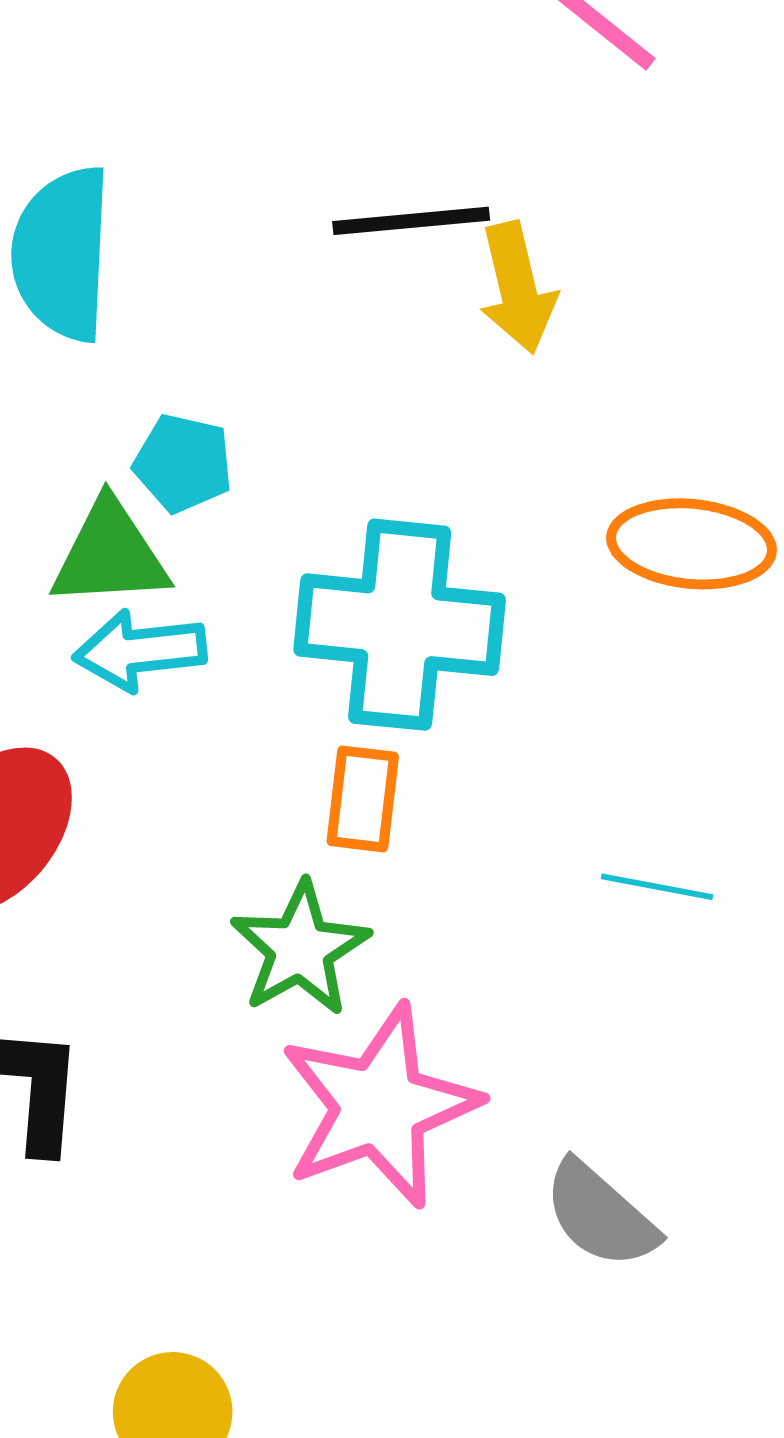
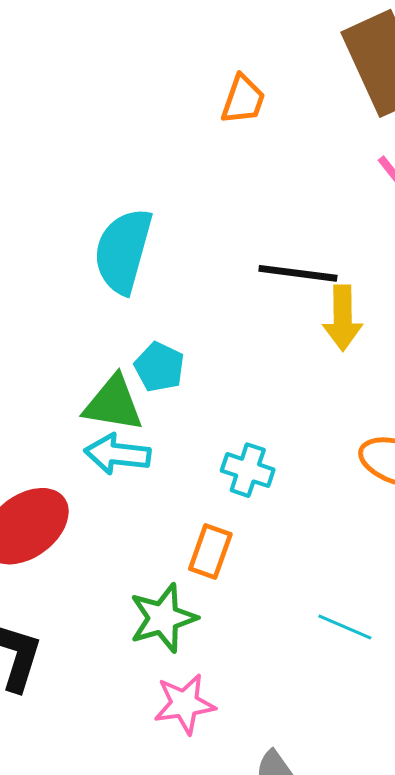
cyan cross: (400, 625) -> (248, 470), size x0.5
pink star: (379, 1106) -> (185, 704), size x0.6

